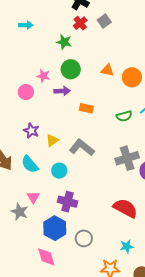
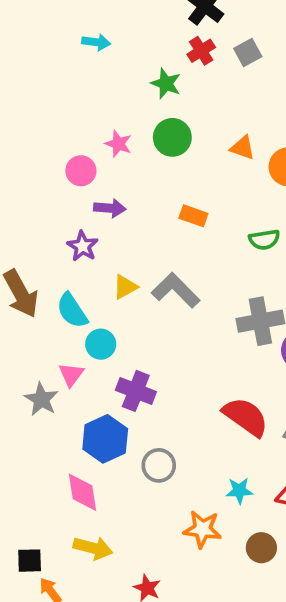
purple arrow: (62, 91) -> (110, 208), moved
yellow triangle: (52, 140) -> (125, 287), moved
cyan circle: (59, 171) -> (101, 344), moved

